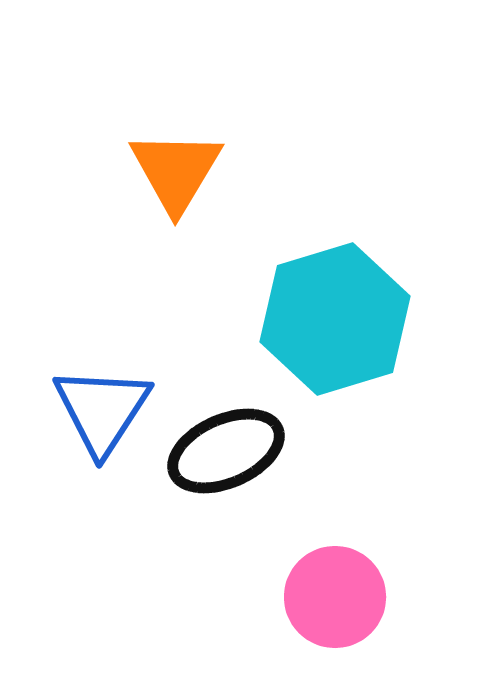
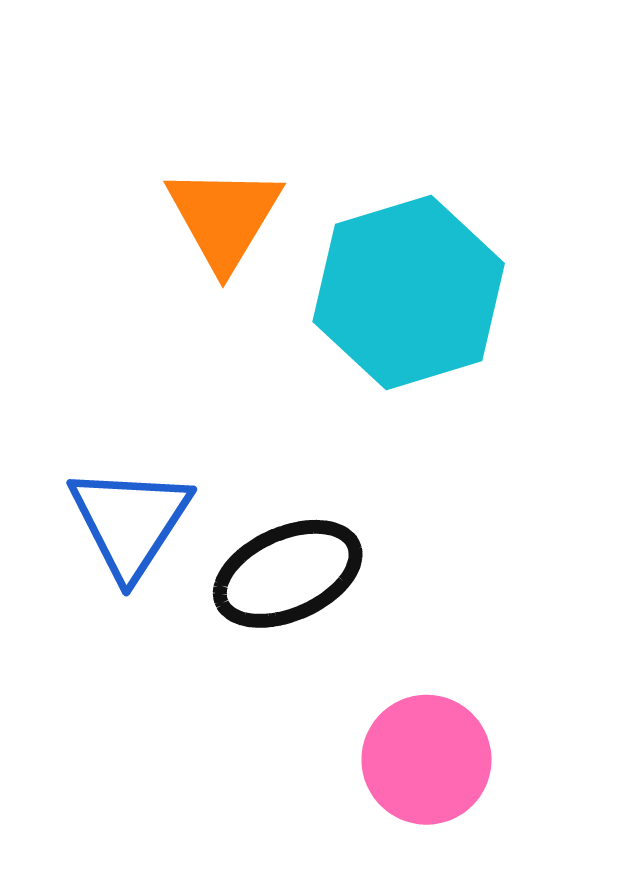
cyan hexagon: (335, 319) -> (409, 293), moved

